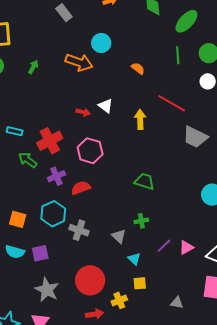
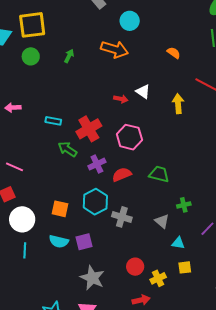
cyan circle: (101, 43) -> (130, 21), moved
green trapezoid: (144, 181) -> (159, 174), moved
cyan triangle: (134, 259) -> (178, 243), turned -32
red circle: (90, 280) -> (135, 267), size x0.6
yellow cross: (119, 300) -> (158, 278), moved

